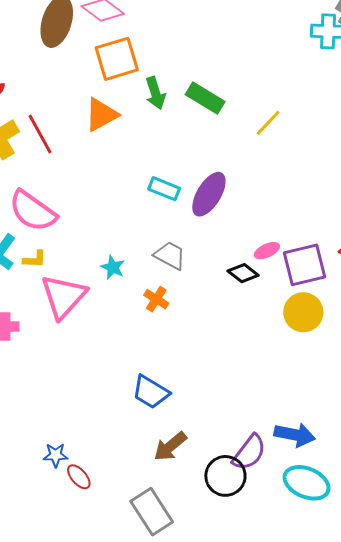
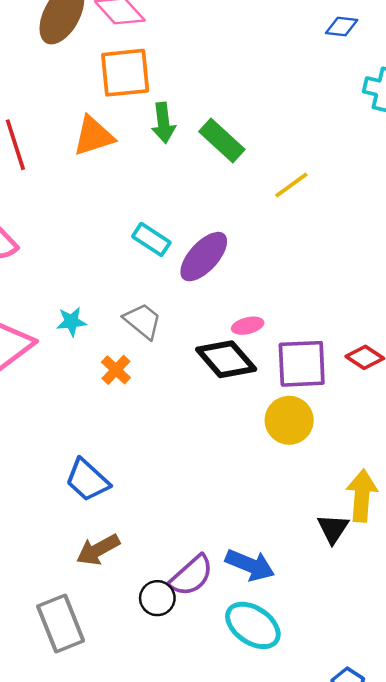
pink ellipse: (267, 251) -> (248, 326), moved
cyan star: (113, 267) -> (71, 322), turned 30
black diamond: (243, 273) -> (226, 359), size x1.6
black circle: (225, 476) -> (157, 598), size x0.7

